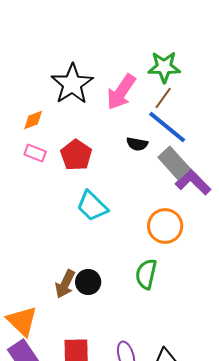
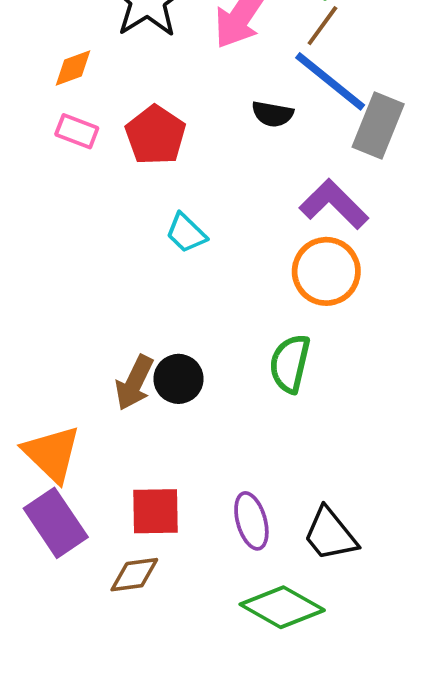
gray rectangle: (174, 163) -> (378, 126), moved, turned 64
purple L-shape: (193, 182) -> (334, 204), moved
cyan trapezoid: (92, 206) -> (186, 233), size x0.7

